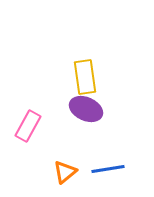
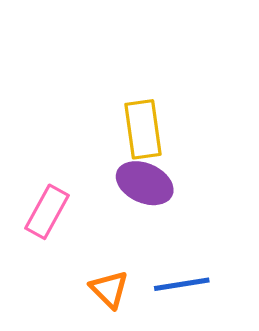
orange triangle: (65, 172) -> (109, 289), turned -35

